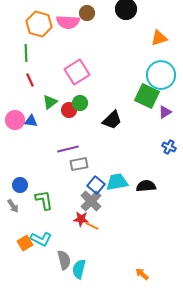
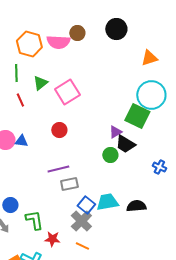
green triangle: (50, 102) -> (40, 83), moved
green circle: (80, 103) -> (110, 155), moved
purple triangle: (165, 112) -> (115, 132), moved
black trapezoid: (112, 120) -> (125, 144), moved, turned 75
red star: (81, 219) -> (52, 239), moved

